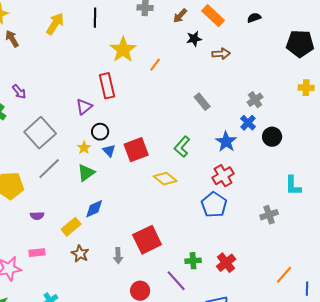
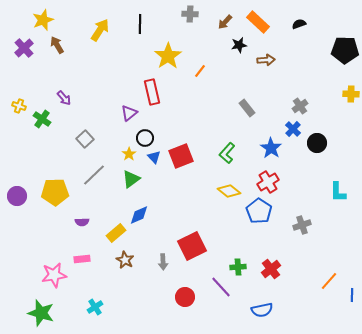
gray square: (40, 133) -> (85, 139), size x0.6
yellow diamond: (165, 179) -> (229, 191), moved
gray cross: (269, 215) -> (302, 225), moved

